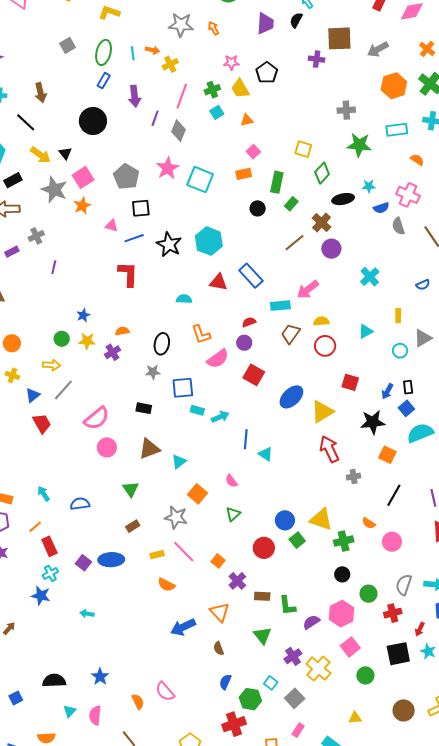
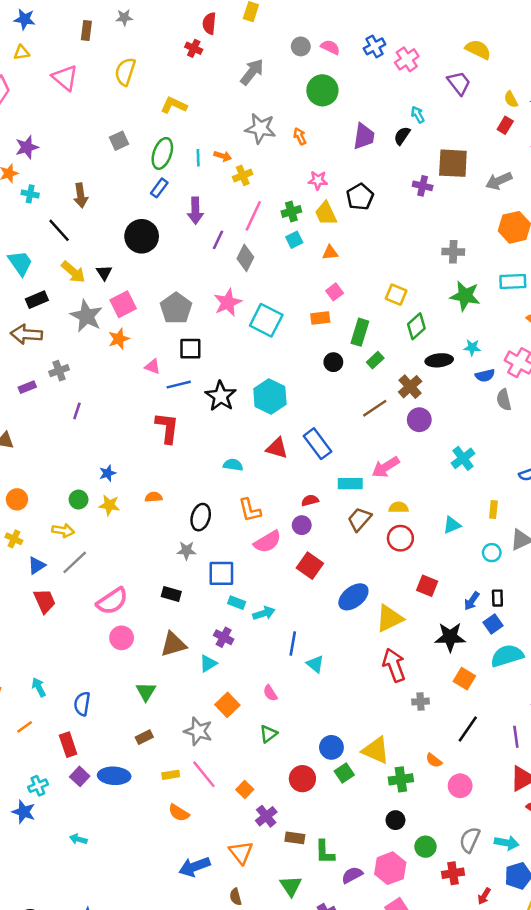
purple cross: (112, 352) -> (224, 637), moved, turned -35
blue semicircle: (80, 504) -> (82, 704), turned -78
red rectangle: (49, 546) -> (68, 745), moved

